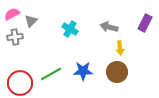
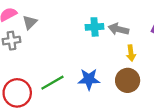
cyan cross: (70, 29) -> (95, 27), moved, turned -35

